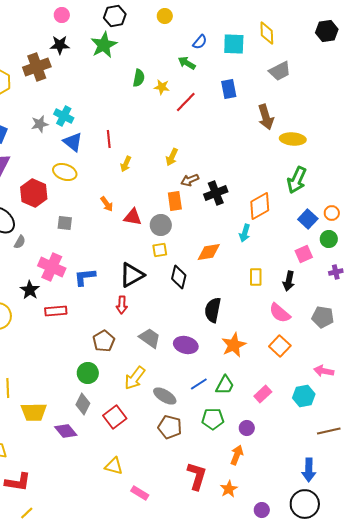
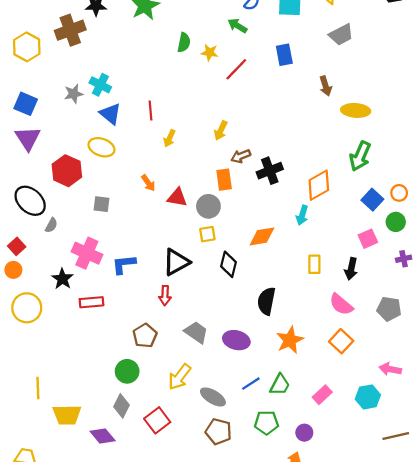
brown arrow: (266, 117) -> (326, 86), size x0.7

